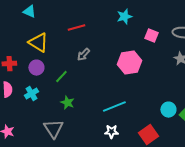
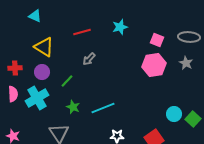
cyan star: (124, 17) -> (120, 27), moved
pink hexagon: (129, 63) -> (154, 65), moved
cyan cross: (31, 94) -> (37, 98), size x1.6
cyan line: (114, 107) -> (103, 108), moved

